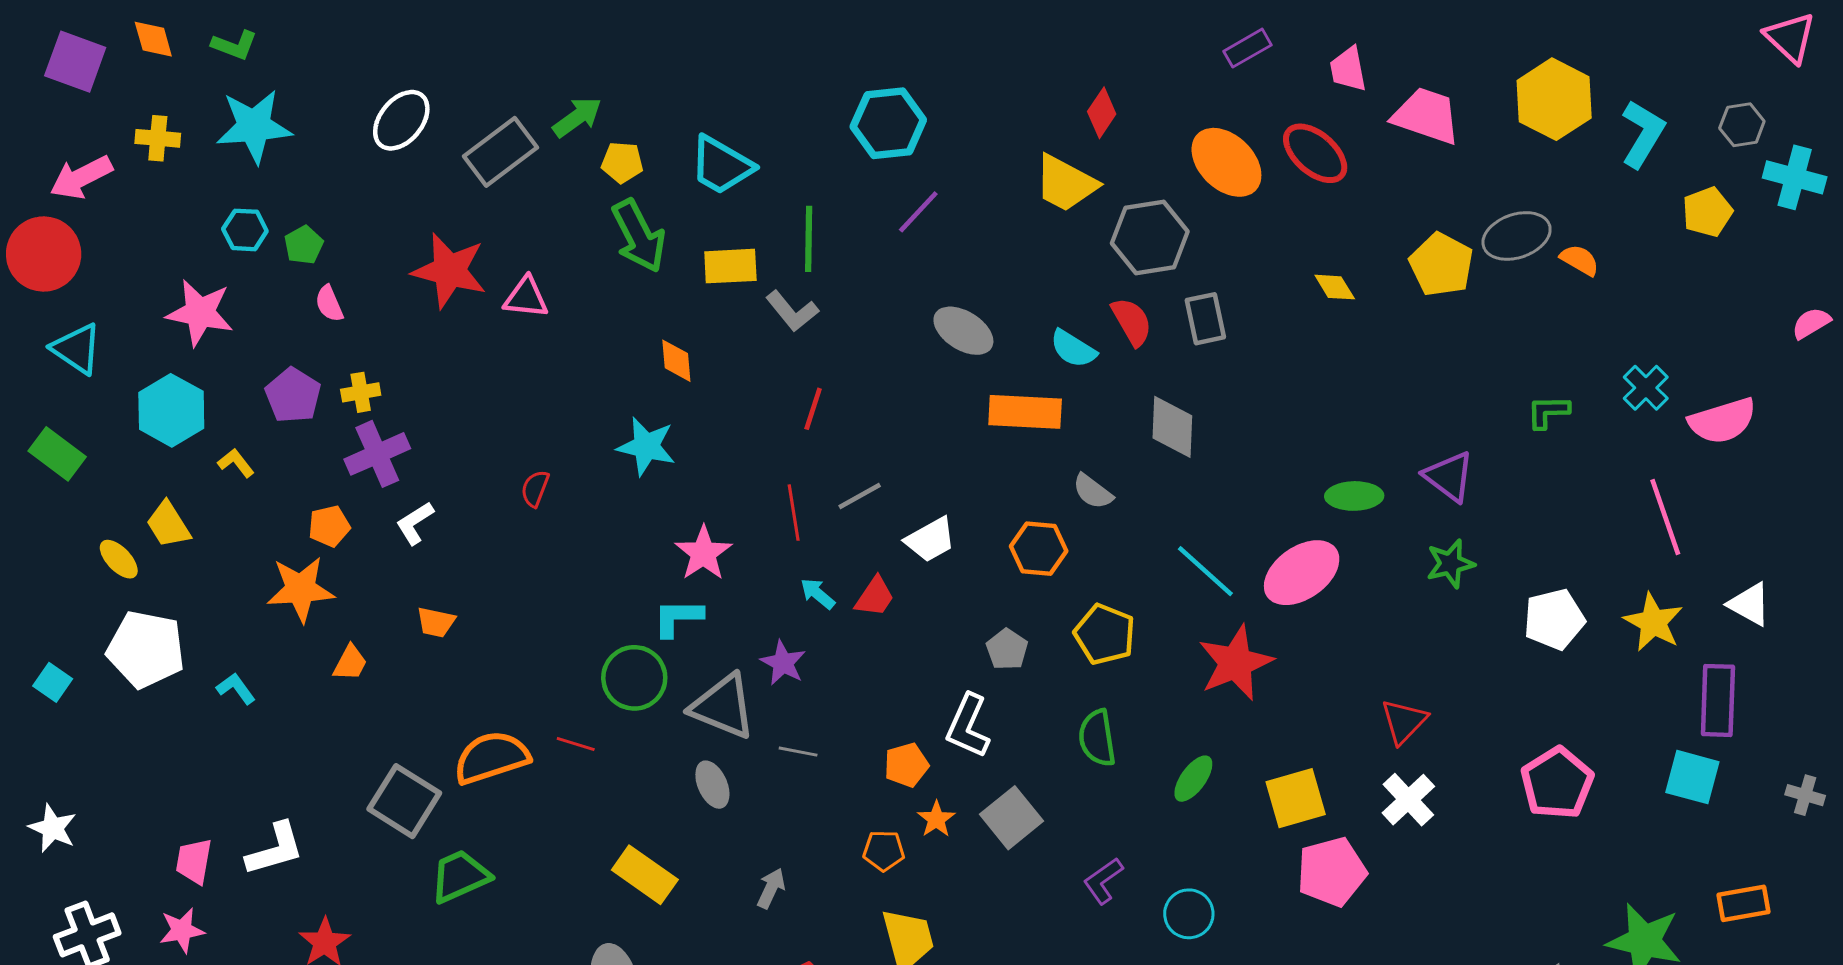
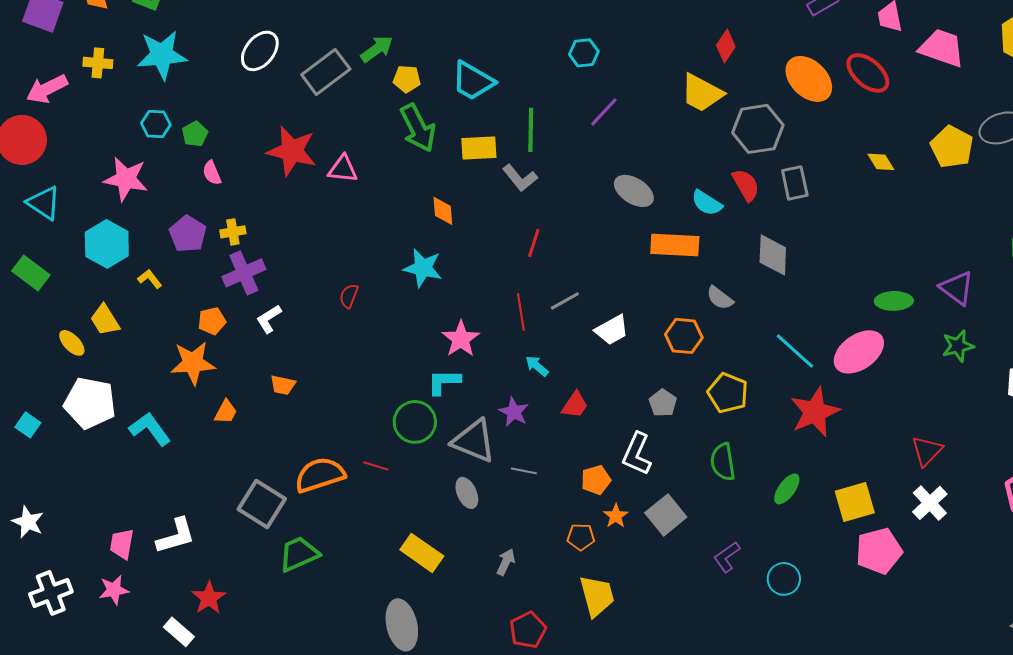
cyan hexagon: (888, 123) -> (584, 53), size x0.6
red trapezoid: (875, 597) -> (575, 405), moved
cyan L-shape: (236, 688) -> (150, 429), size x1.6

